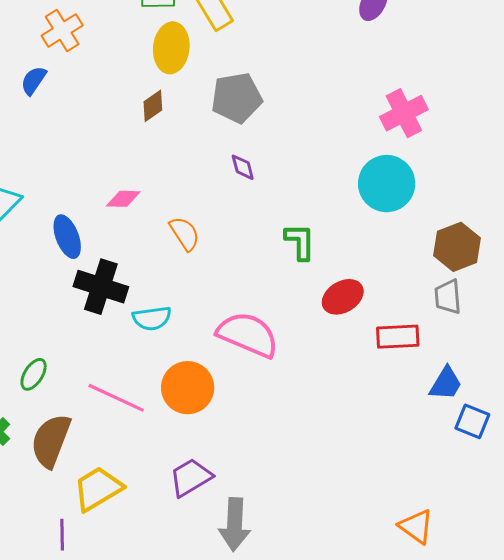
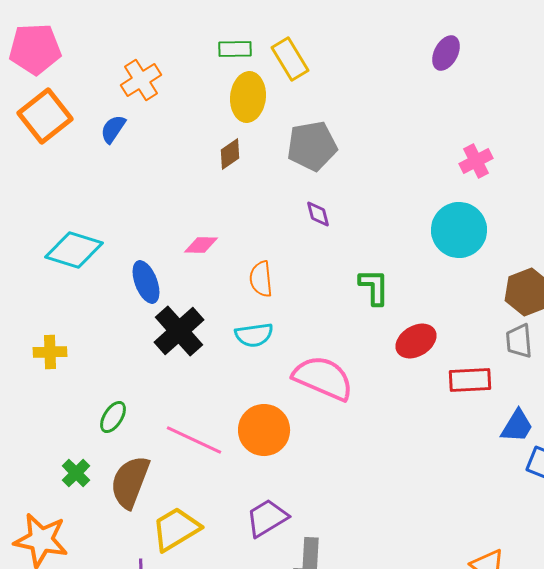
pink cross: (404, 113) -> (476, 161), size x0.7
orange semicircle: (185, 234) -> (261, 279), turned -153
black cross: (101, 287) -> (179, 331), turned 30
cyan semicircle: (152, 318) -> (254, 335), moved

